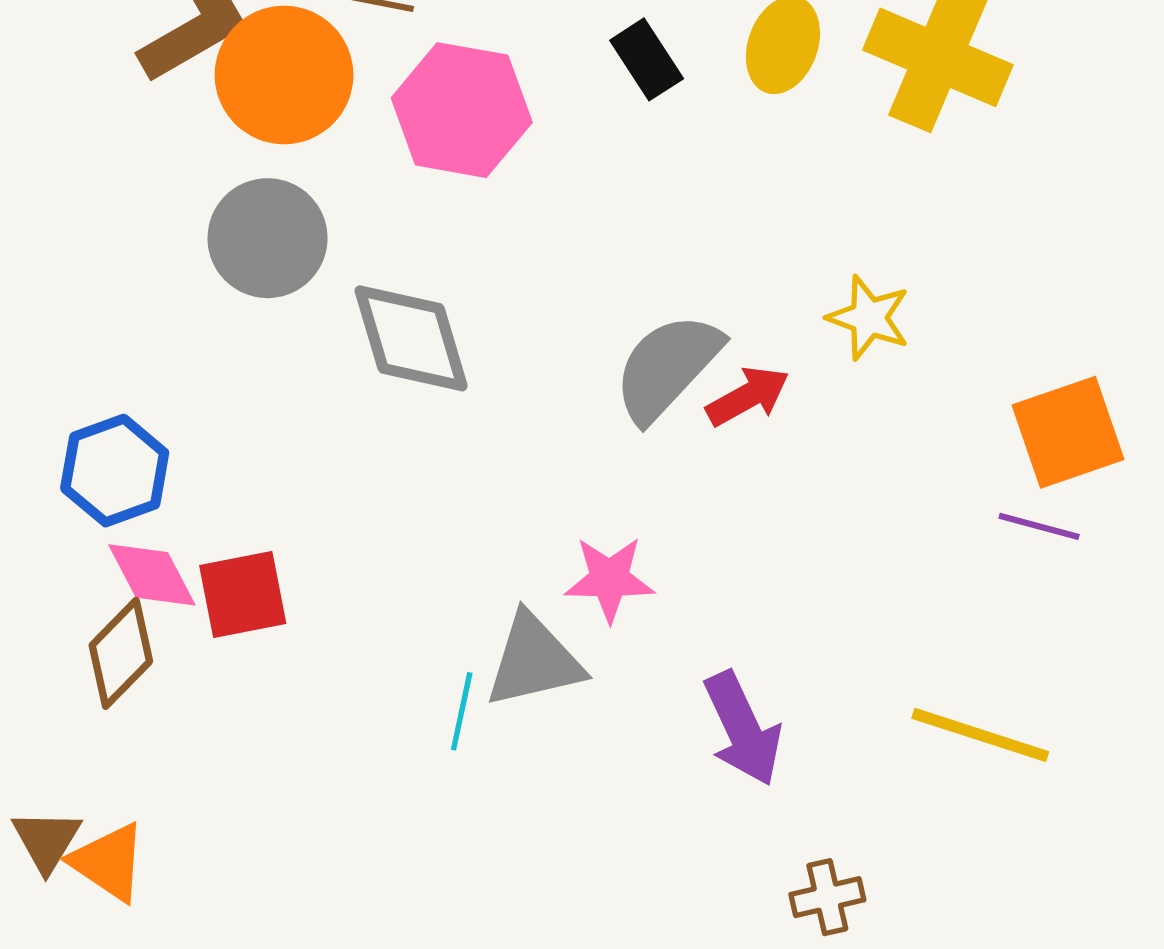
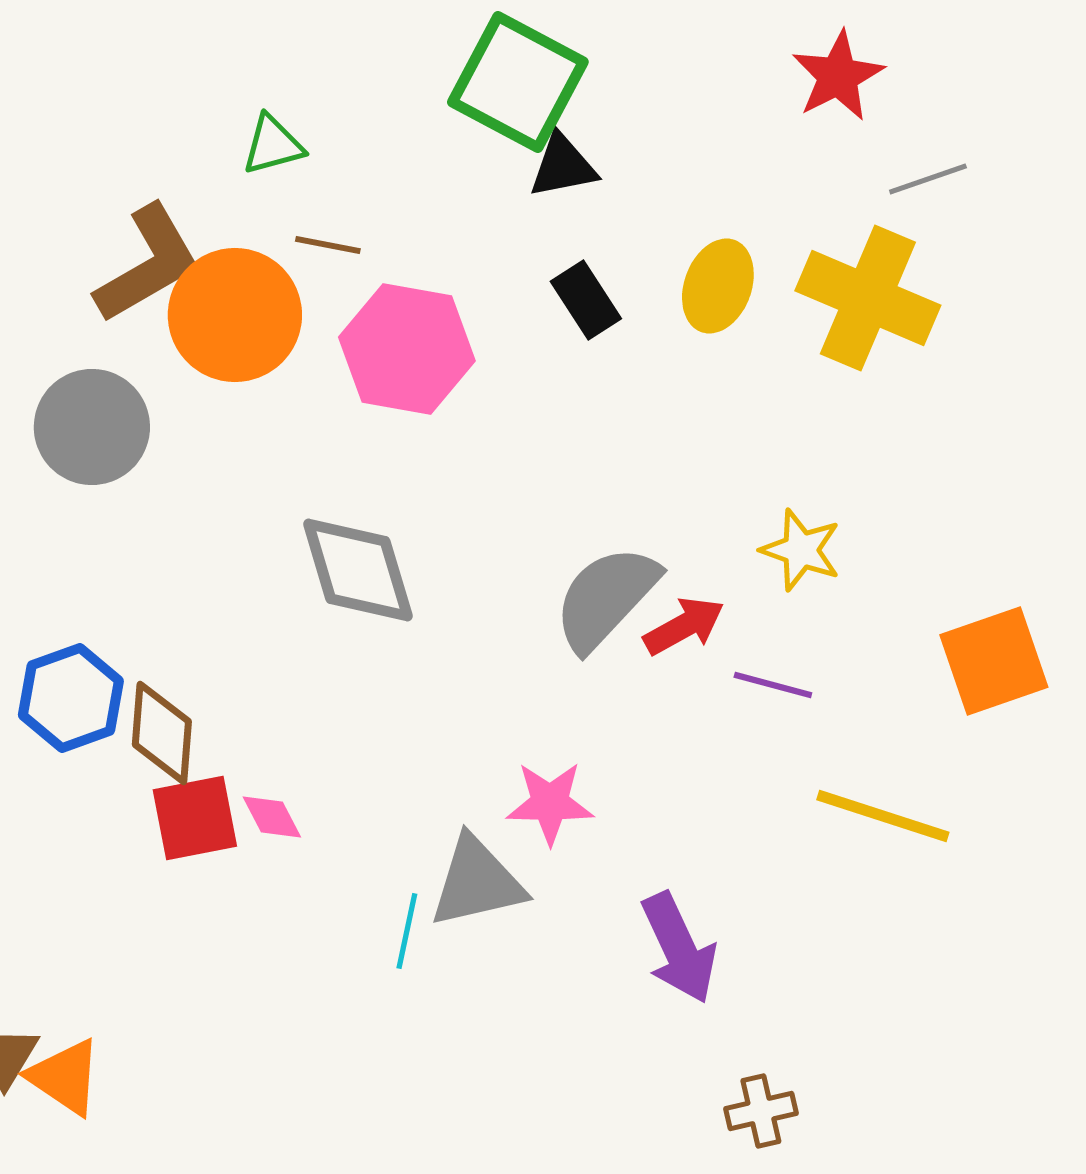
gray circle: (268, 238) -> (92, 427), moved
purple line: (1039, 526) -> (773, 685), moved
pink diamond: (152, 575) -> (272, 817), moved, size x0.7
brown diamond: (121, 653) -> (162, 733), moved, turned -40
yellow line: (980, 735) -> (883, 816), moved

